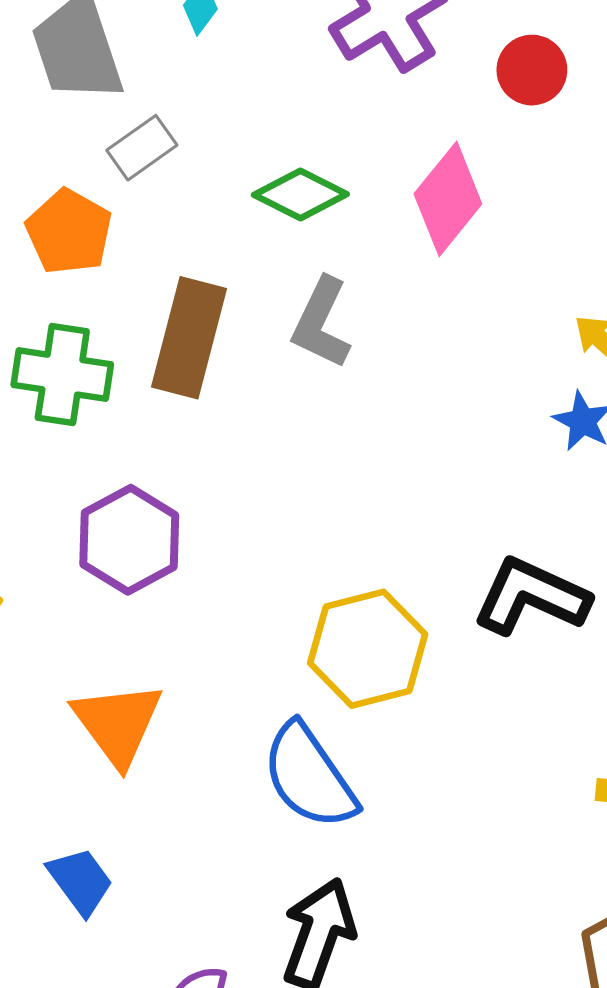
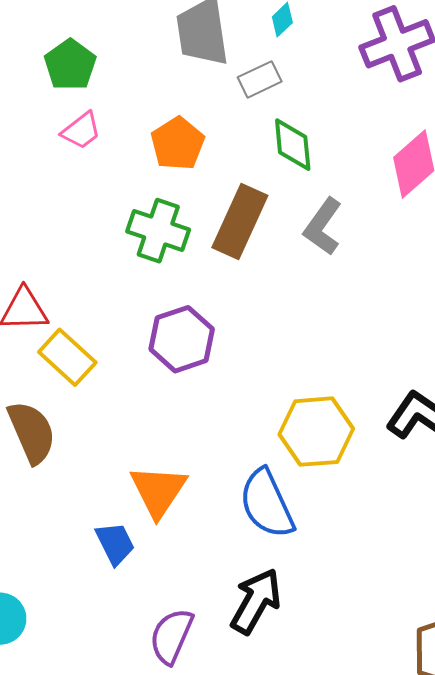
gray rectangle: (142, 148) -> (260, 79), moved
green diamond: (300, 194) -> (293, 145), moved, turned 48
orange triangle: (118, 724) -> (158, 491), moved

